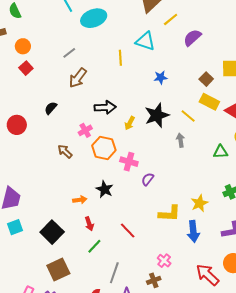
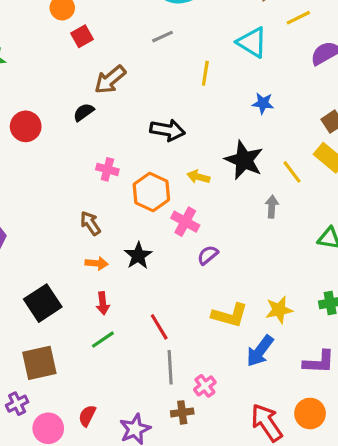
gray line: (69, 53) -> (163, 37), moved
yellow line: (120, 58) -> (205, 73), moved
red square: (26, 68) -> (82, 36), moved
brown arrow: (78, 78) -> (110, 80), moved
black star: (157, 115) -> (244, 160), turned 30
yellow arrow: (130, 123) -> (198, 177), moved, turned 64
pink cross: (85, 130) -> (107, 169), moved, turned 32
brown arrow: (65, 151) -> (90, 223), moved
blue arrow: (193, 231) -> (260, 351), turned 30
gray line: (114, 273) -> (170, 367), moved, turned -35

